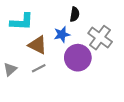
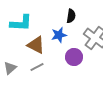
purple circle: (78, 58) -> (74, 57), size x0.7

